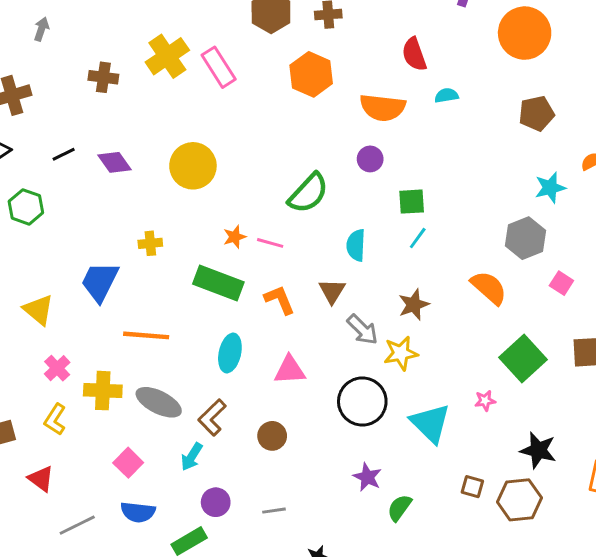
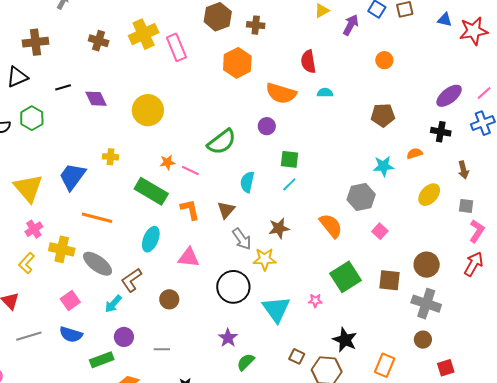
orange circle: (525, 33) -> (384, 60), size x0.5
yellow triangle: (38, 310) -> (28, 188), size x1.4

